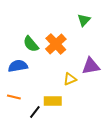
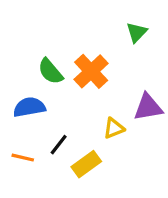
yellow rectangle: (53, 101) -> (86, 164), turned -36
black line: (35, 112) -> (59, 145), moved

